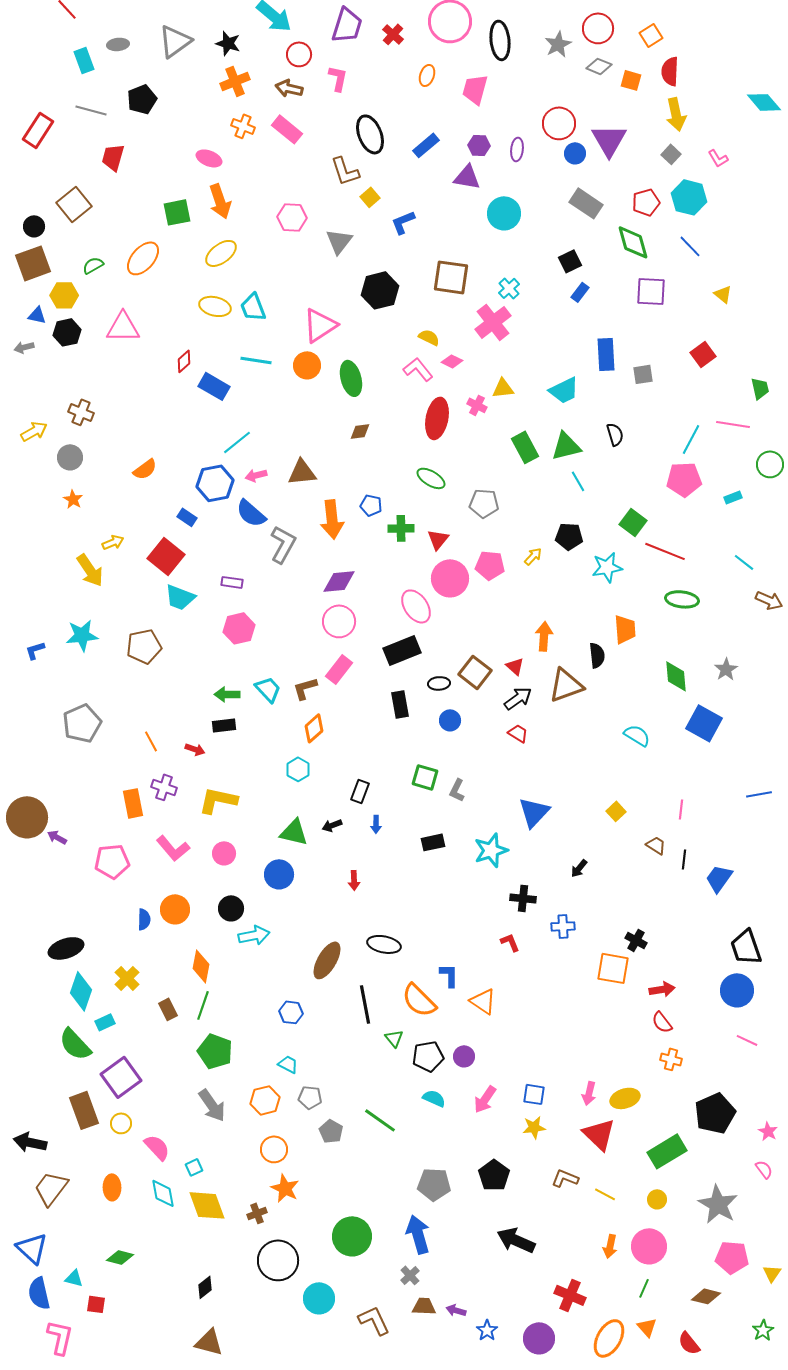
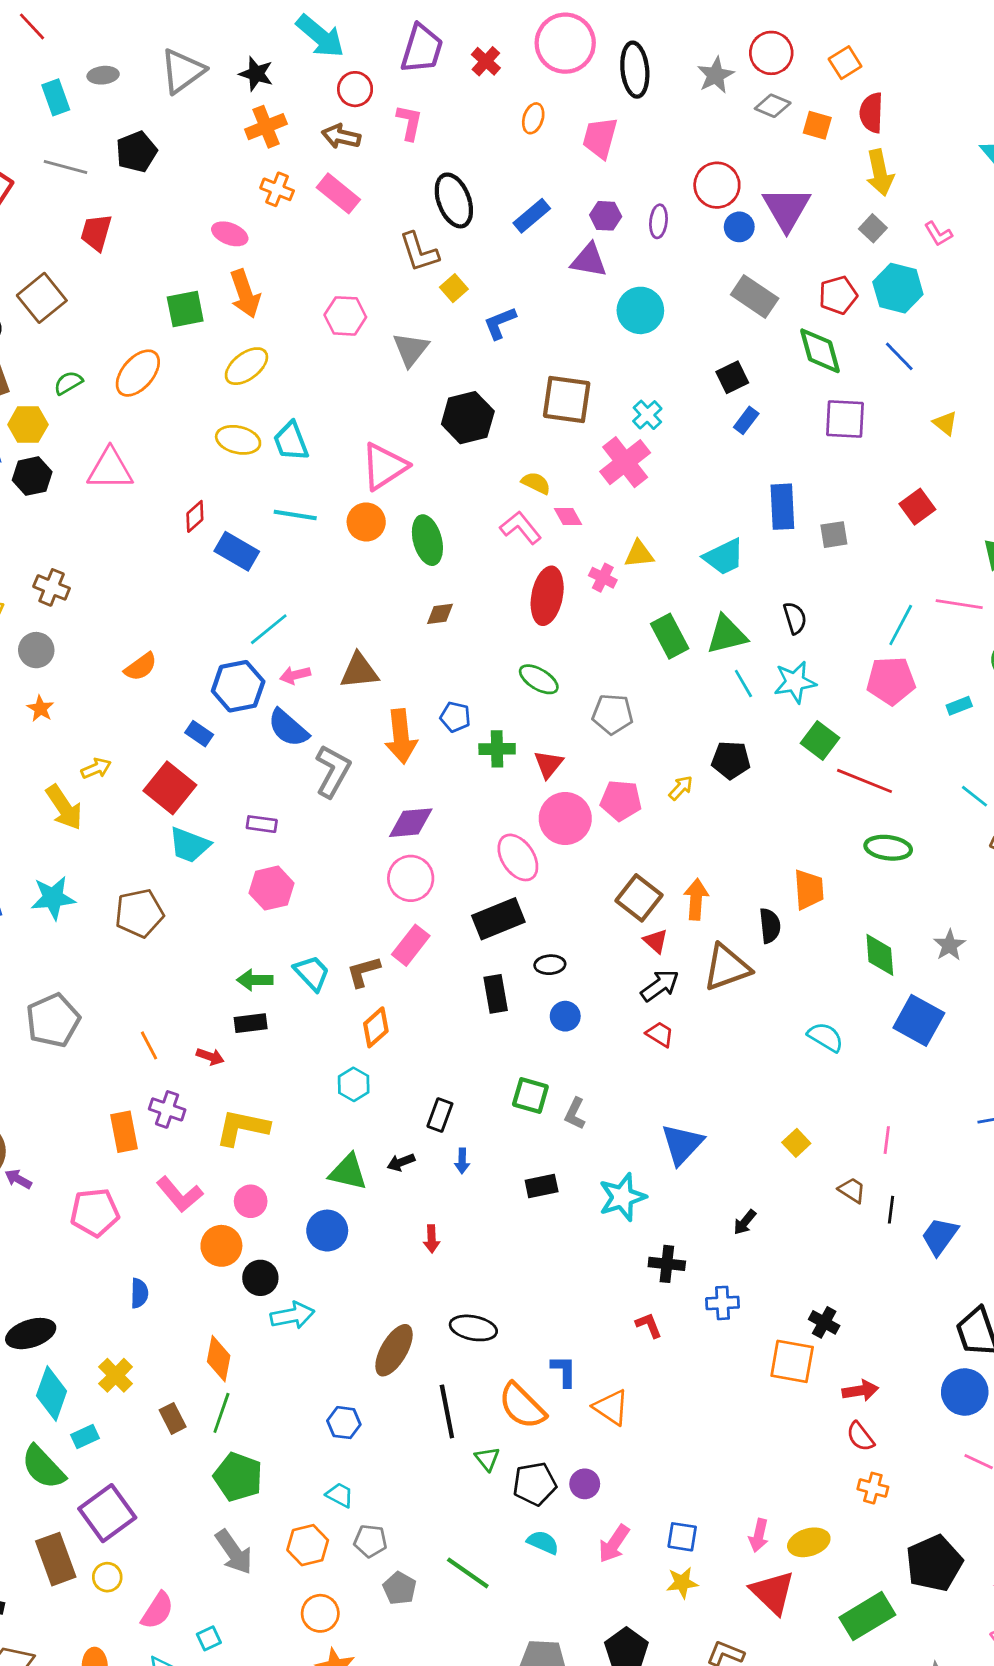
pink diamond: (452, 361) -> (568, 516), turned 35
cyan star: (607, 567) -> (795, 682), moved
brown square: (475, 672) -> (639, 898), moved
orange circle: (175, 909) -> (221, 1246), moved
pink semicircle: (157, 1147) -> (157, 1611), turned 76

